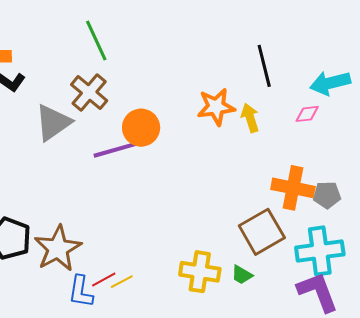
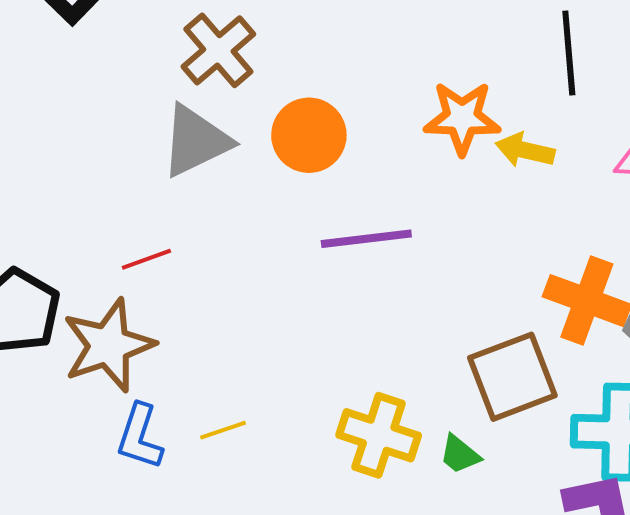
yellow arrow: (250, 118) -> (525, 150), turned -68
gray triangle: (53, 122) -> (196, 141), moved
purple line: (116, 150) -> (366, 239), moved
red line: (104, 280) -> (146, 259), moved

